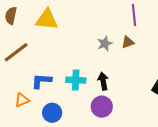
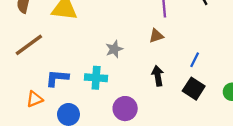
gray star: (105, 43) -> (114, 49), moved
black arrow: (103, 81) -> (158, 76), moved

